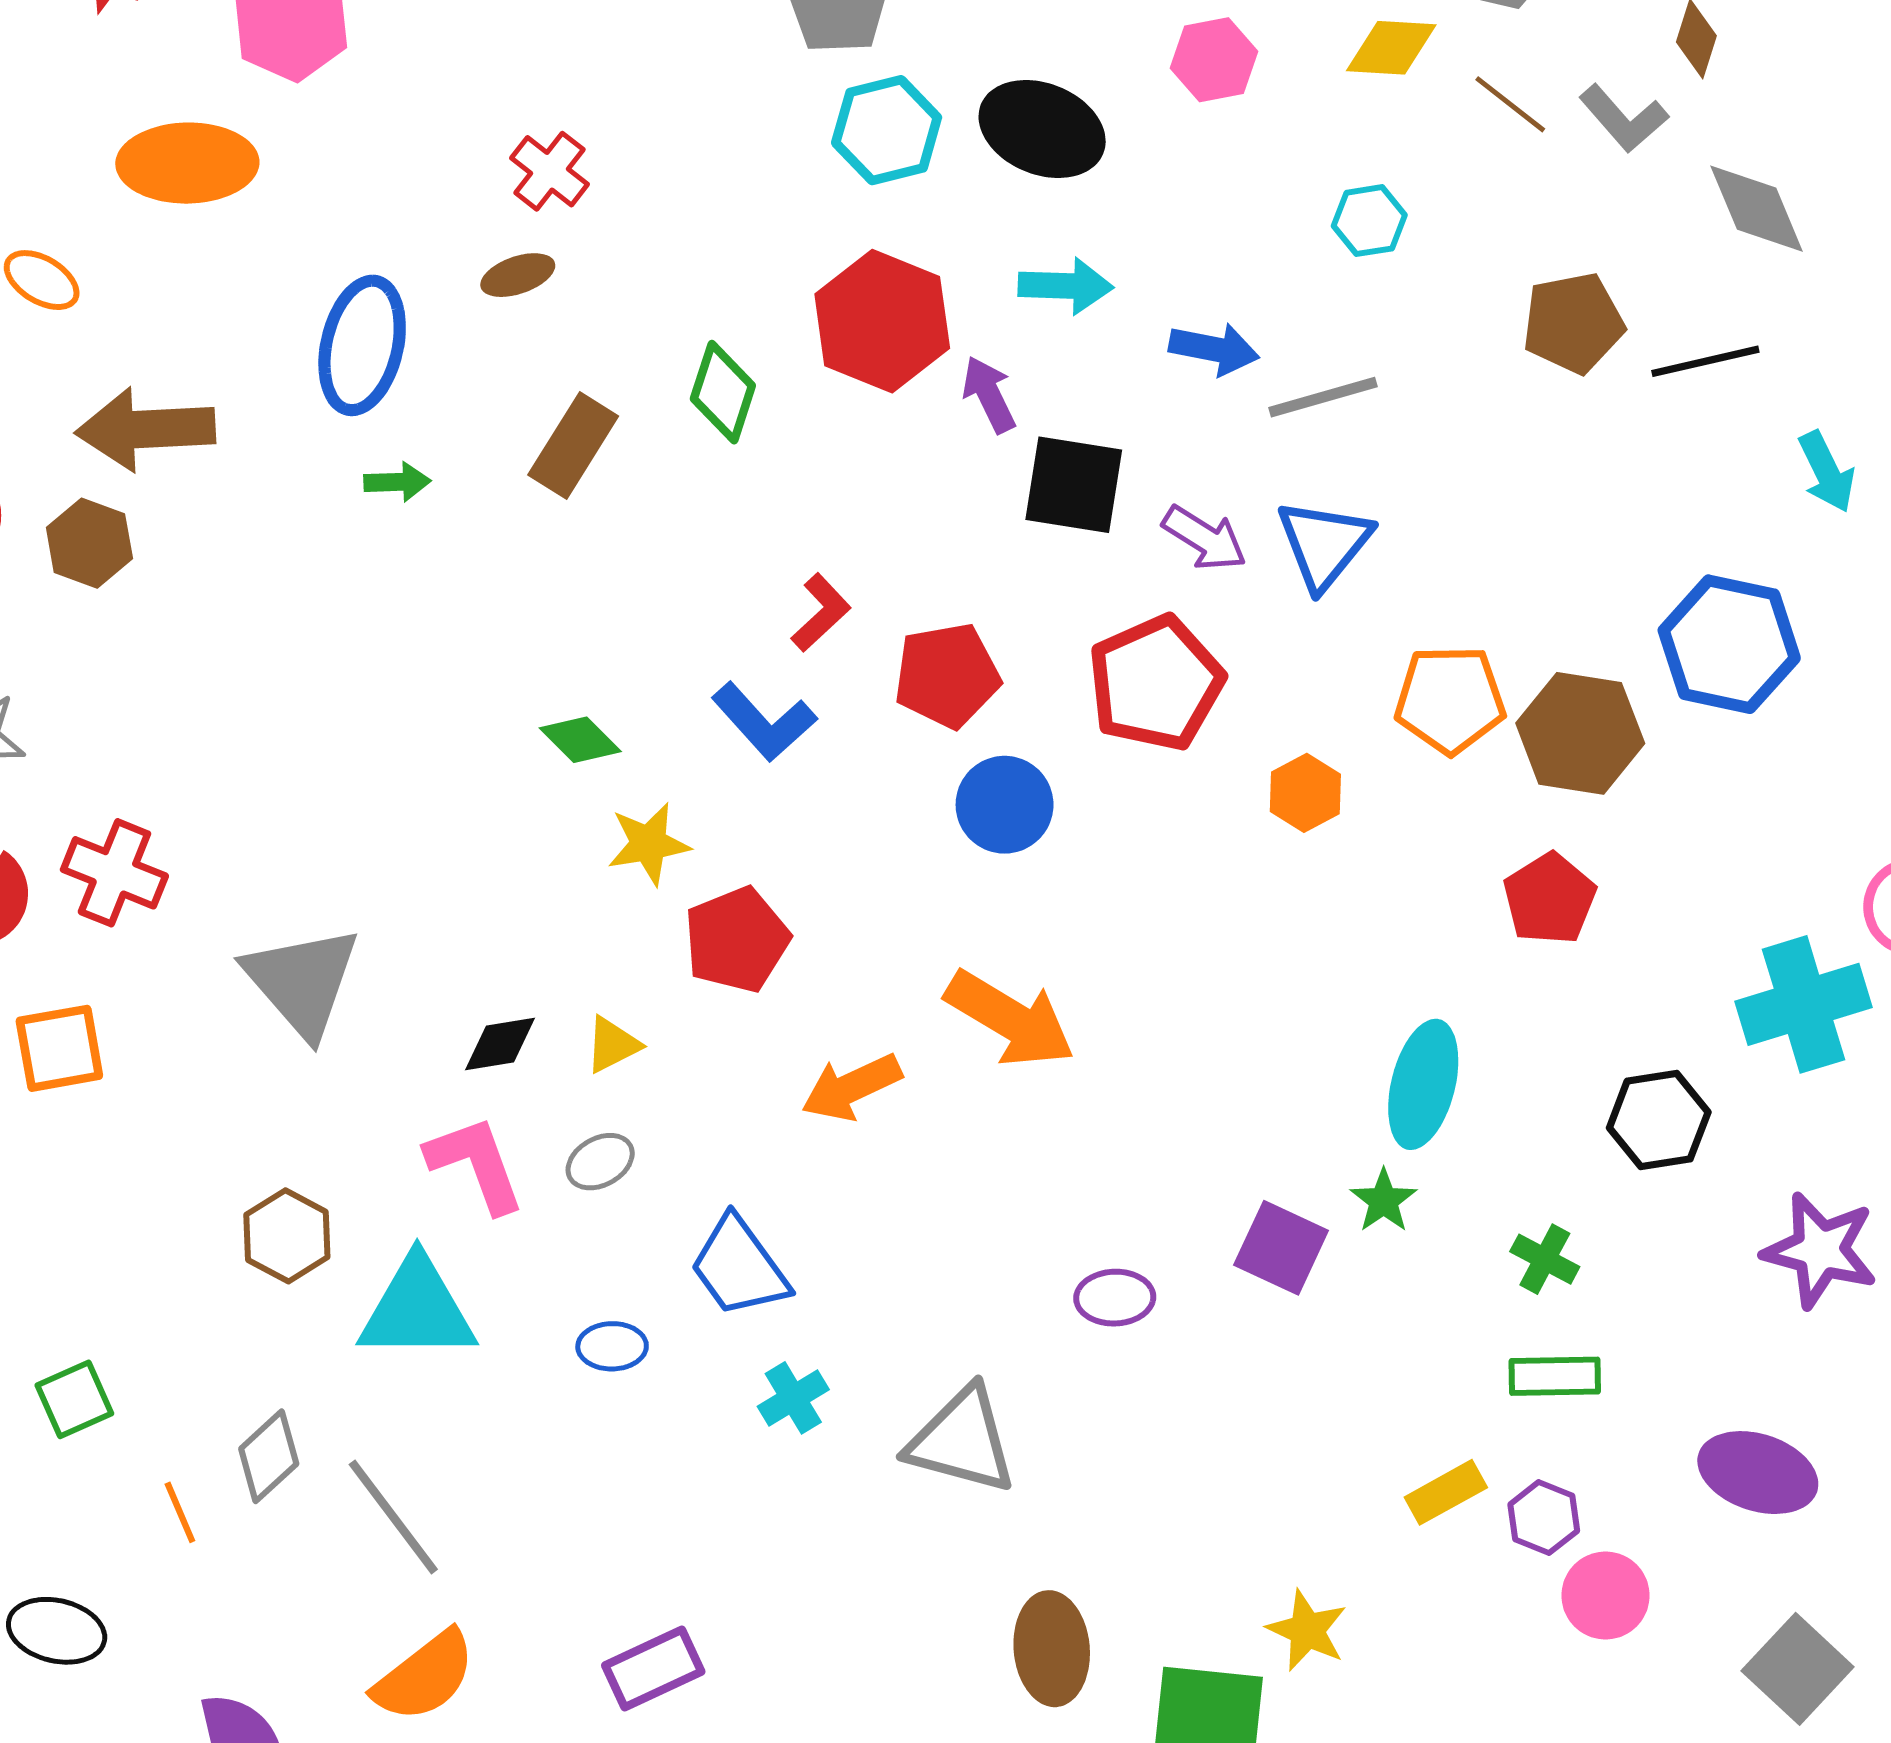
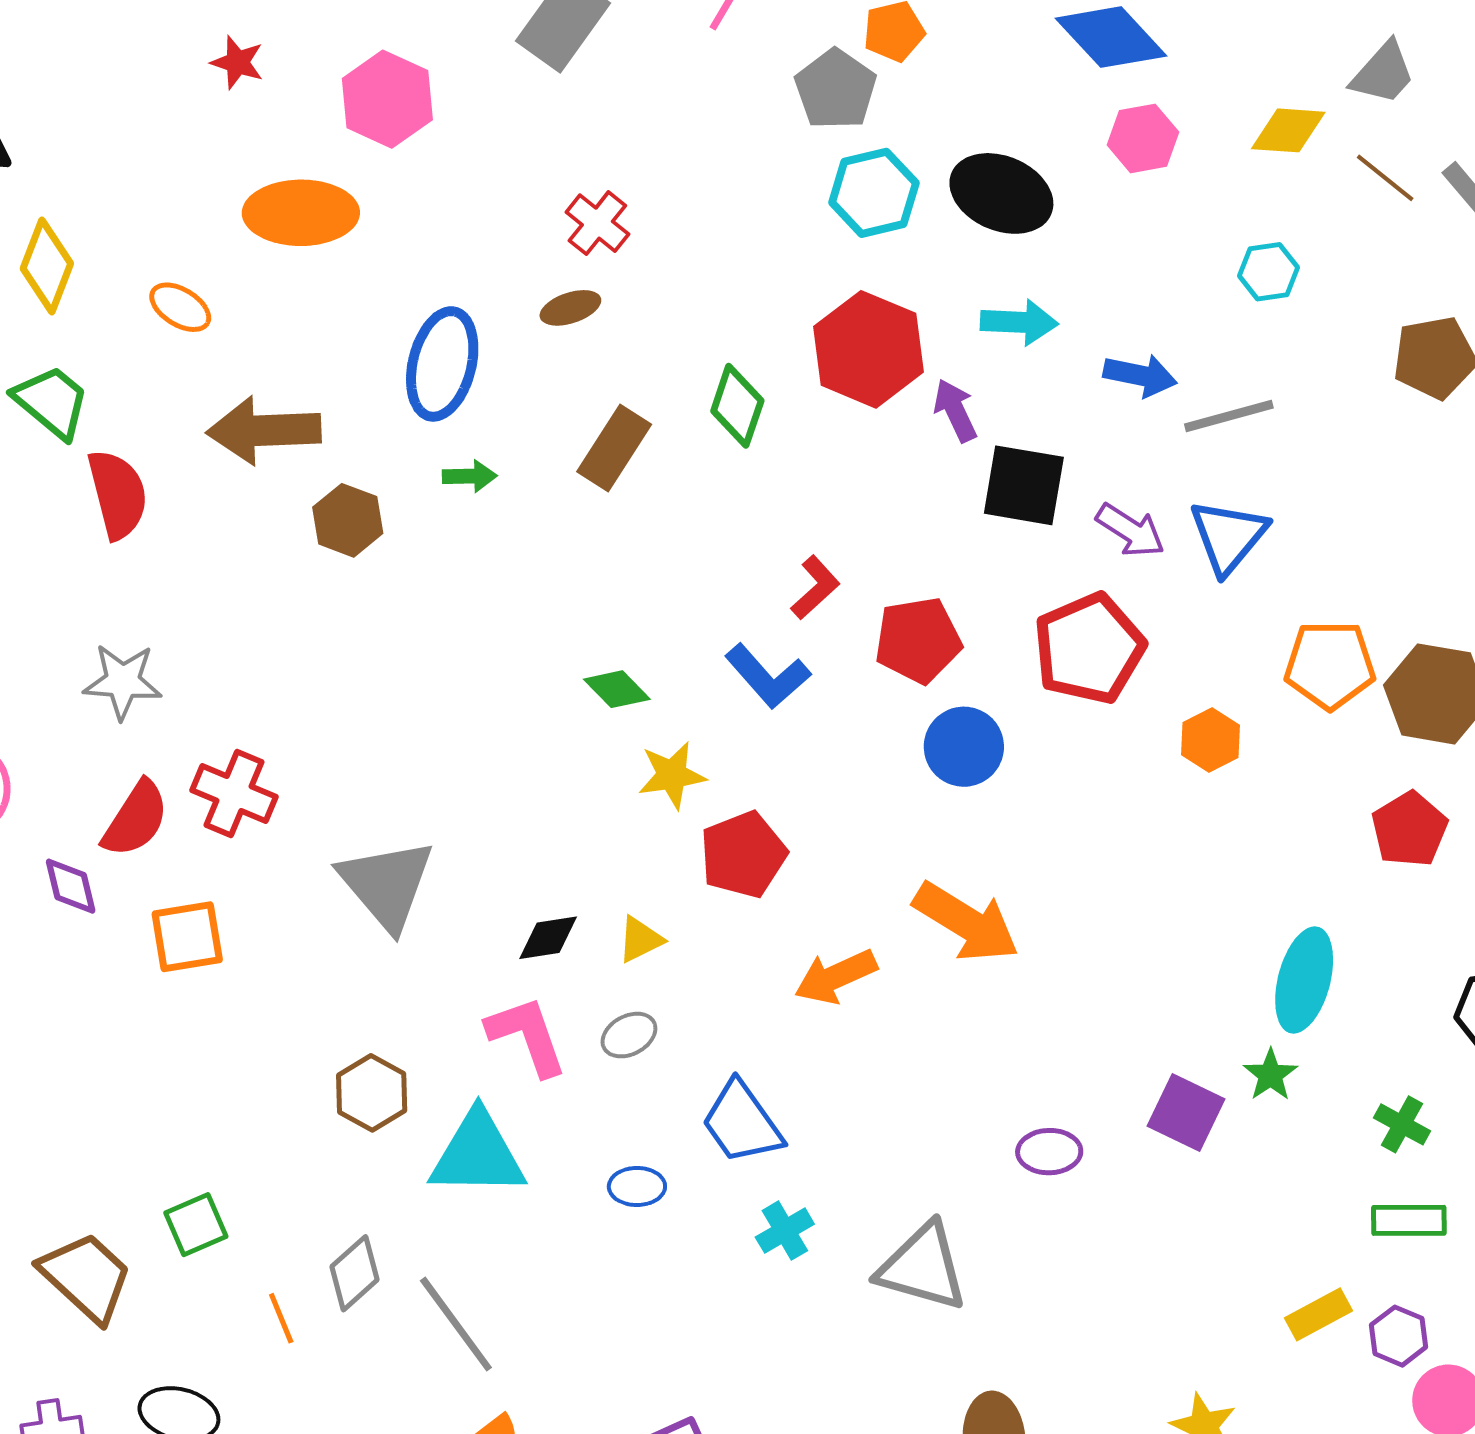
brown hexagon: (89, 543) -> (348, 520), moved

